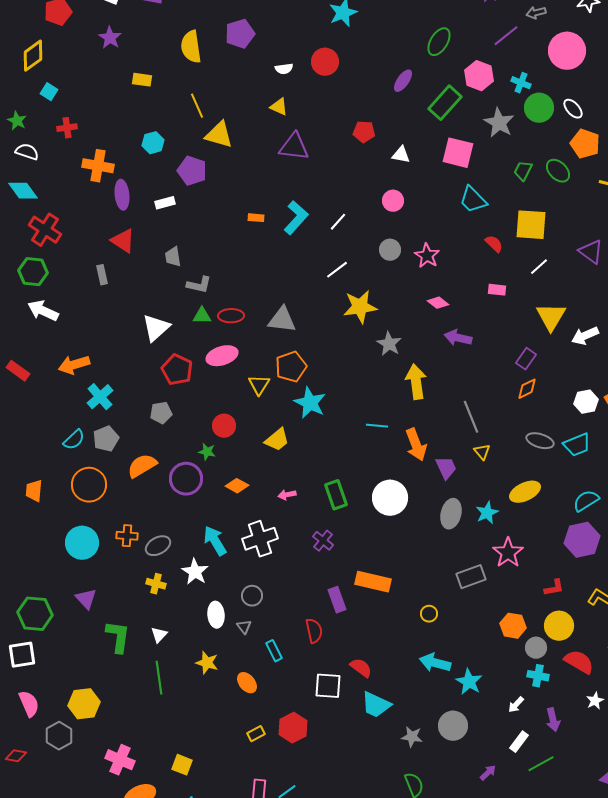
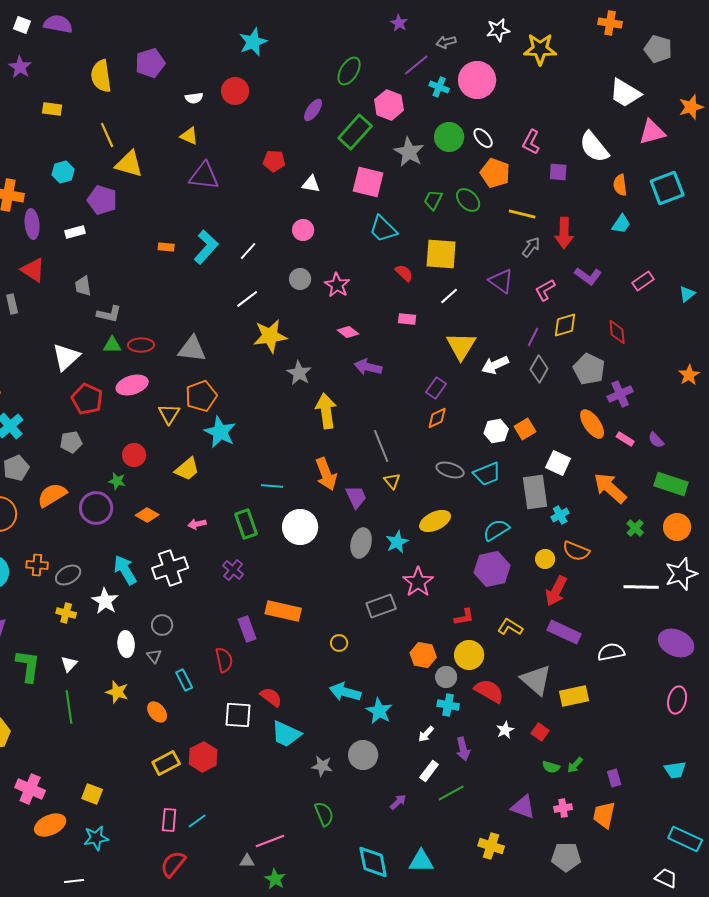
cyan cross: (521, 83) -> (439, 87), moved
cyan line: (377, 426) -> (272, 486), moved
yellow rectangle: (256, 734) -> (166, 763), size x1.5

